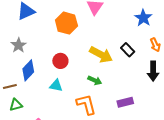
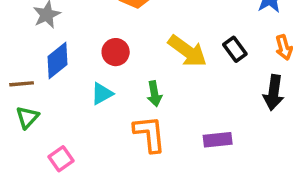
green arrow: (95, 80) -> (154, 94), moved, turned 48
cyan triangle: (56, 86) -> (102, 94), turned -48
green triangle: (16, 105) -> (27, 117), turned -40

